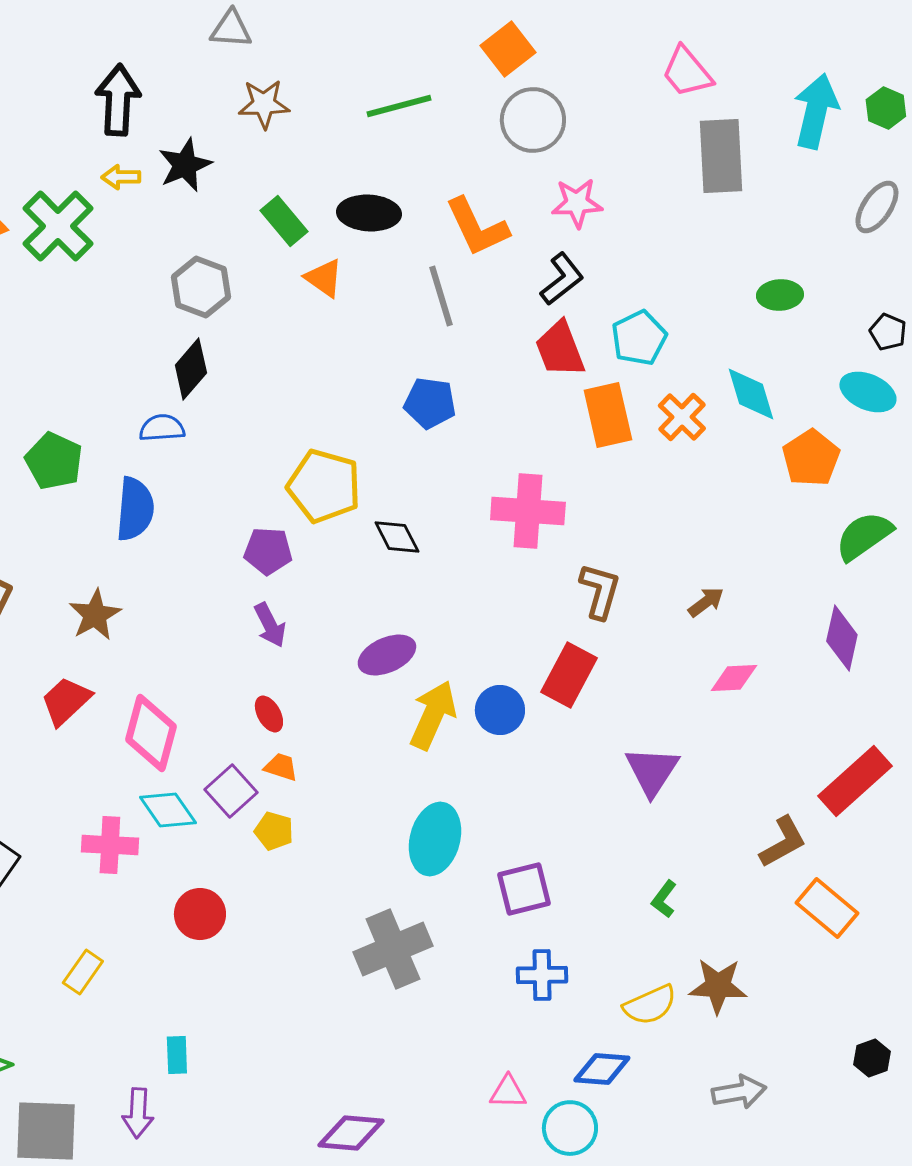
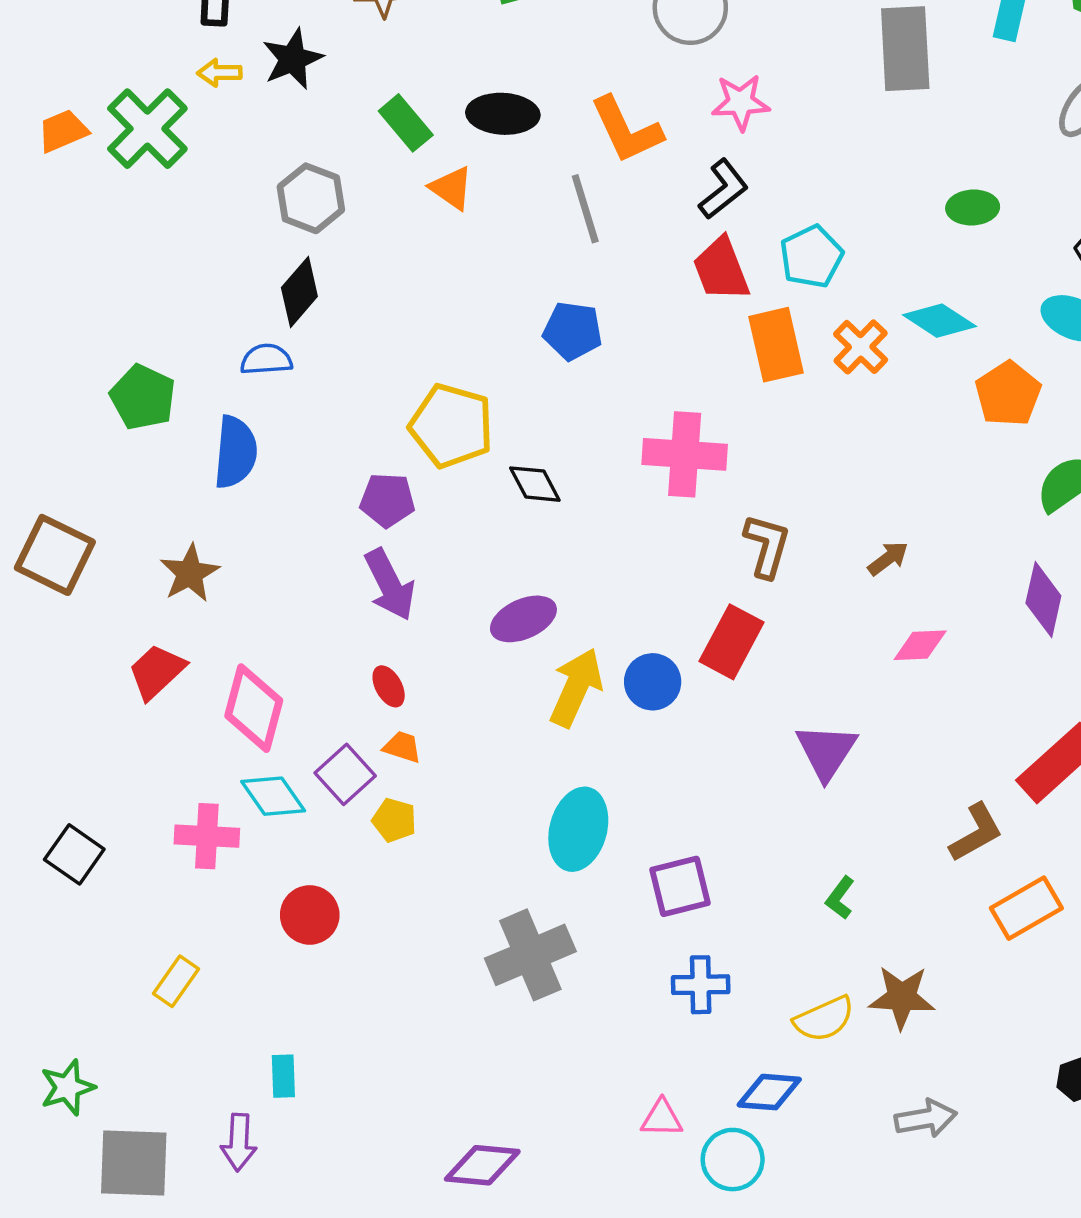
cyan diamond: (751, 394) -> (939, 321), turned -40
purple arrow: (270, 625) -> (390, 585), size x1.4
orange rectangle: (827, 908) -> (1026, 908), turned -70

